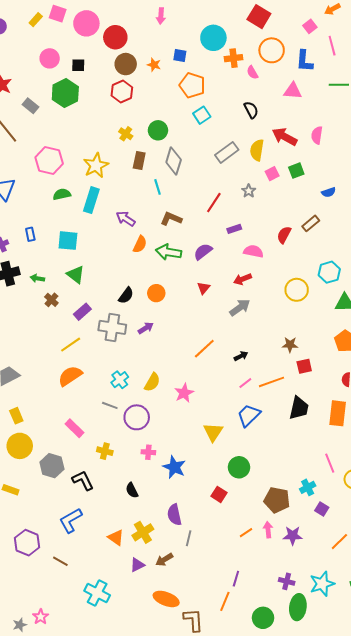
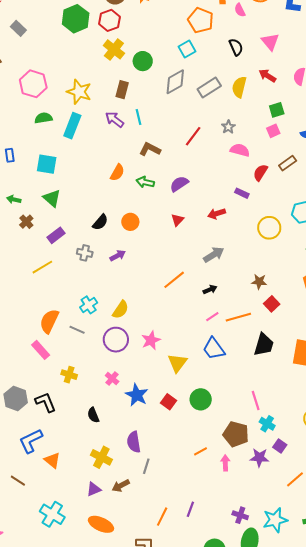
orange pentagon: (192, 85) -> (201, 20), moved
pink triangle: (293, 91) -> (270, 42), moved, turned 42
green hexagon: (65, 93) -> (76, 19), moved
yellow cross: (126, 134) -> (114, 49), moved, size x1.5
red arrow: (285, 137) -> (267, 76), size x0.7
gray diamond: (174, 161) -> (175, 82), moved, turned 40
yellow star: (96, 165) -> (79, 92), turned -30
pink square: (272, 174) -> (273, 131), moved
purple arrow: (126, 219) -> (114, 119), moved
purple rectangle: (234, 229) -> (242, 193), moved, turned 40
pink semicircle: (253, 251) -> (240, 150), moved
green arrow: (169, 252) -> (145, 182), size x0.7
gray arrow: (240, 308) -> (214, 255), moved
gray cross: (112, 327) -> (85, 253), size x0.6
red square: (304, 366) -> (272, 304), turned -35
orange semicircle: (70, 376) -> (49, 321), moved, turned -35
pink star: (184, 393) -> (151, 340), moved
blue trapezoid: (249, 415) -> (214, 349), turned -85
purple circle: (137, 417) -> (116, 340), moved
pink cross: (148, 452) -> (112, 378), turned 32
pink line: (330, 463) -> (256, 401), moved
gray hexagon: (52, 466) -> (16, 398), moved
cyan cross: (308, 487) -> (267, 424), turned -35
red square: (219, 494) -> (169, 402), moved
yellow cross: (143, 532) -> (101, 457), turned -35
orange line: (246, 533) -> (201, 451), moved
purple star: (293, 536) -> (259, 458), moved
orange triangle: (116, 538) -> (52, 460), moved
orange ellipse: (166, 599) -> (101, 524), moved
orange line: (225, 601) -> (162, 517), moved

